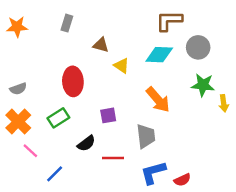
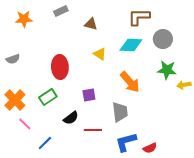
gray rectangle: (67, 23) -> (61, 11), moved, turned 48
orange star: (17, 27) -> (24, 19), moved
brown triangle: (101, 45) -> (91, 24), moved
gray semicircle: (18, 89) -> (13, 59), moved
yellow arrow: (224, 103) -> (184, 85), turned 88

